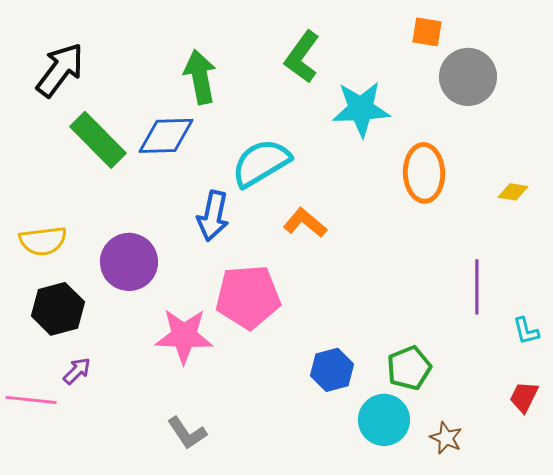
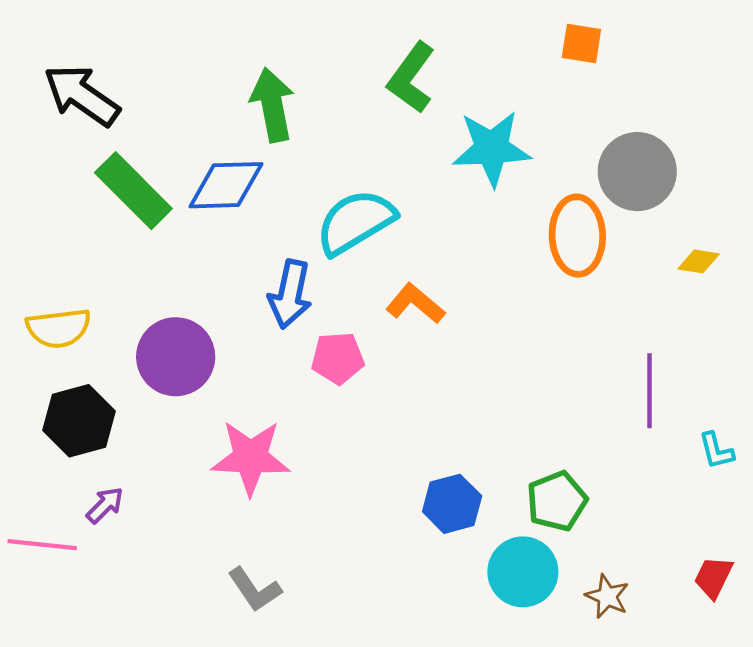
black arrow: (60, 70) -> (82, 95), turned -92
gray circle: (468, 77) -> (637, 172), moved
pink pentagon: (248, 297) -> (338, 358), moved, size x0.6
red trapezoid: (524, 397) -> (713, 577), moved

